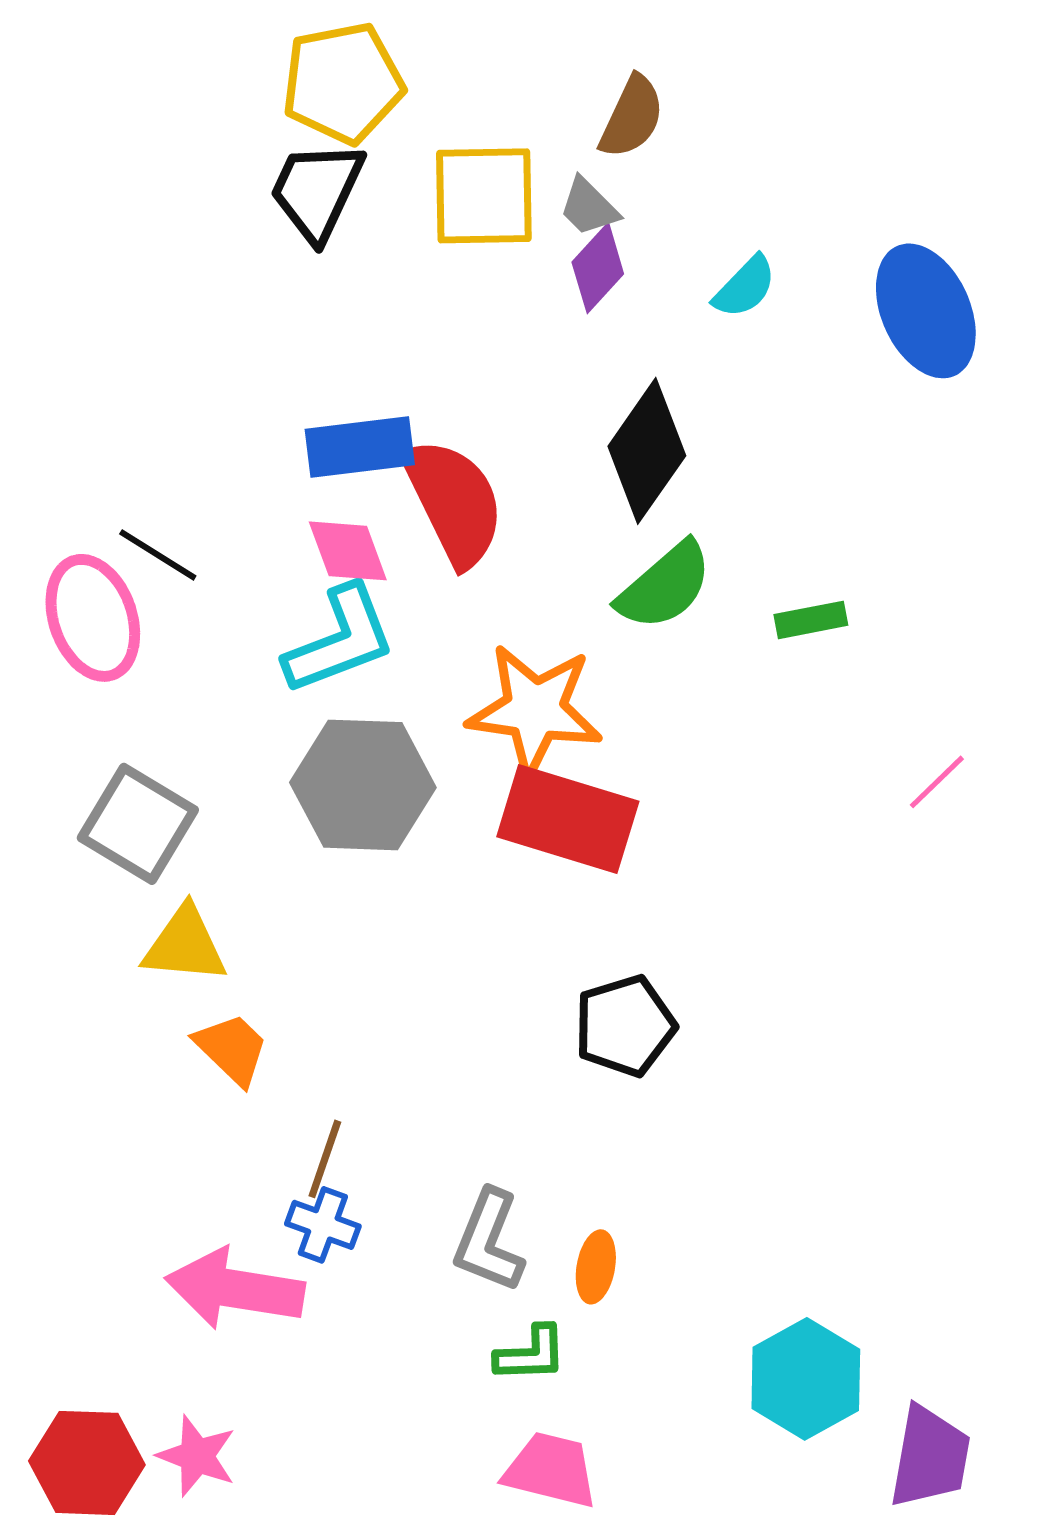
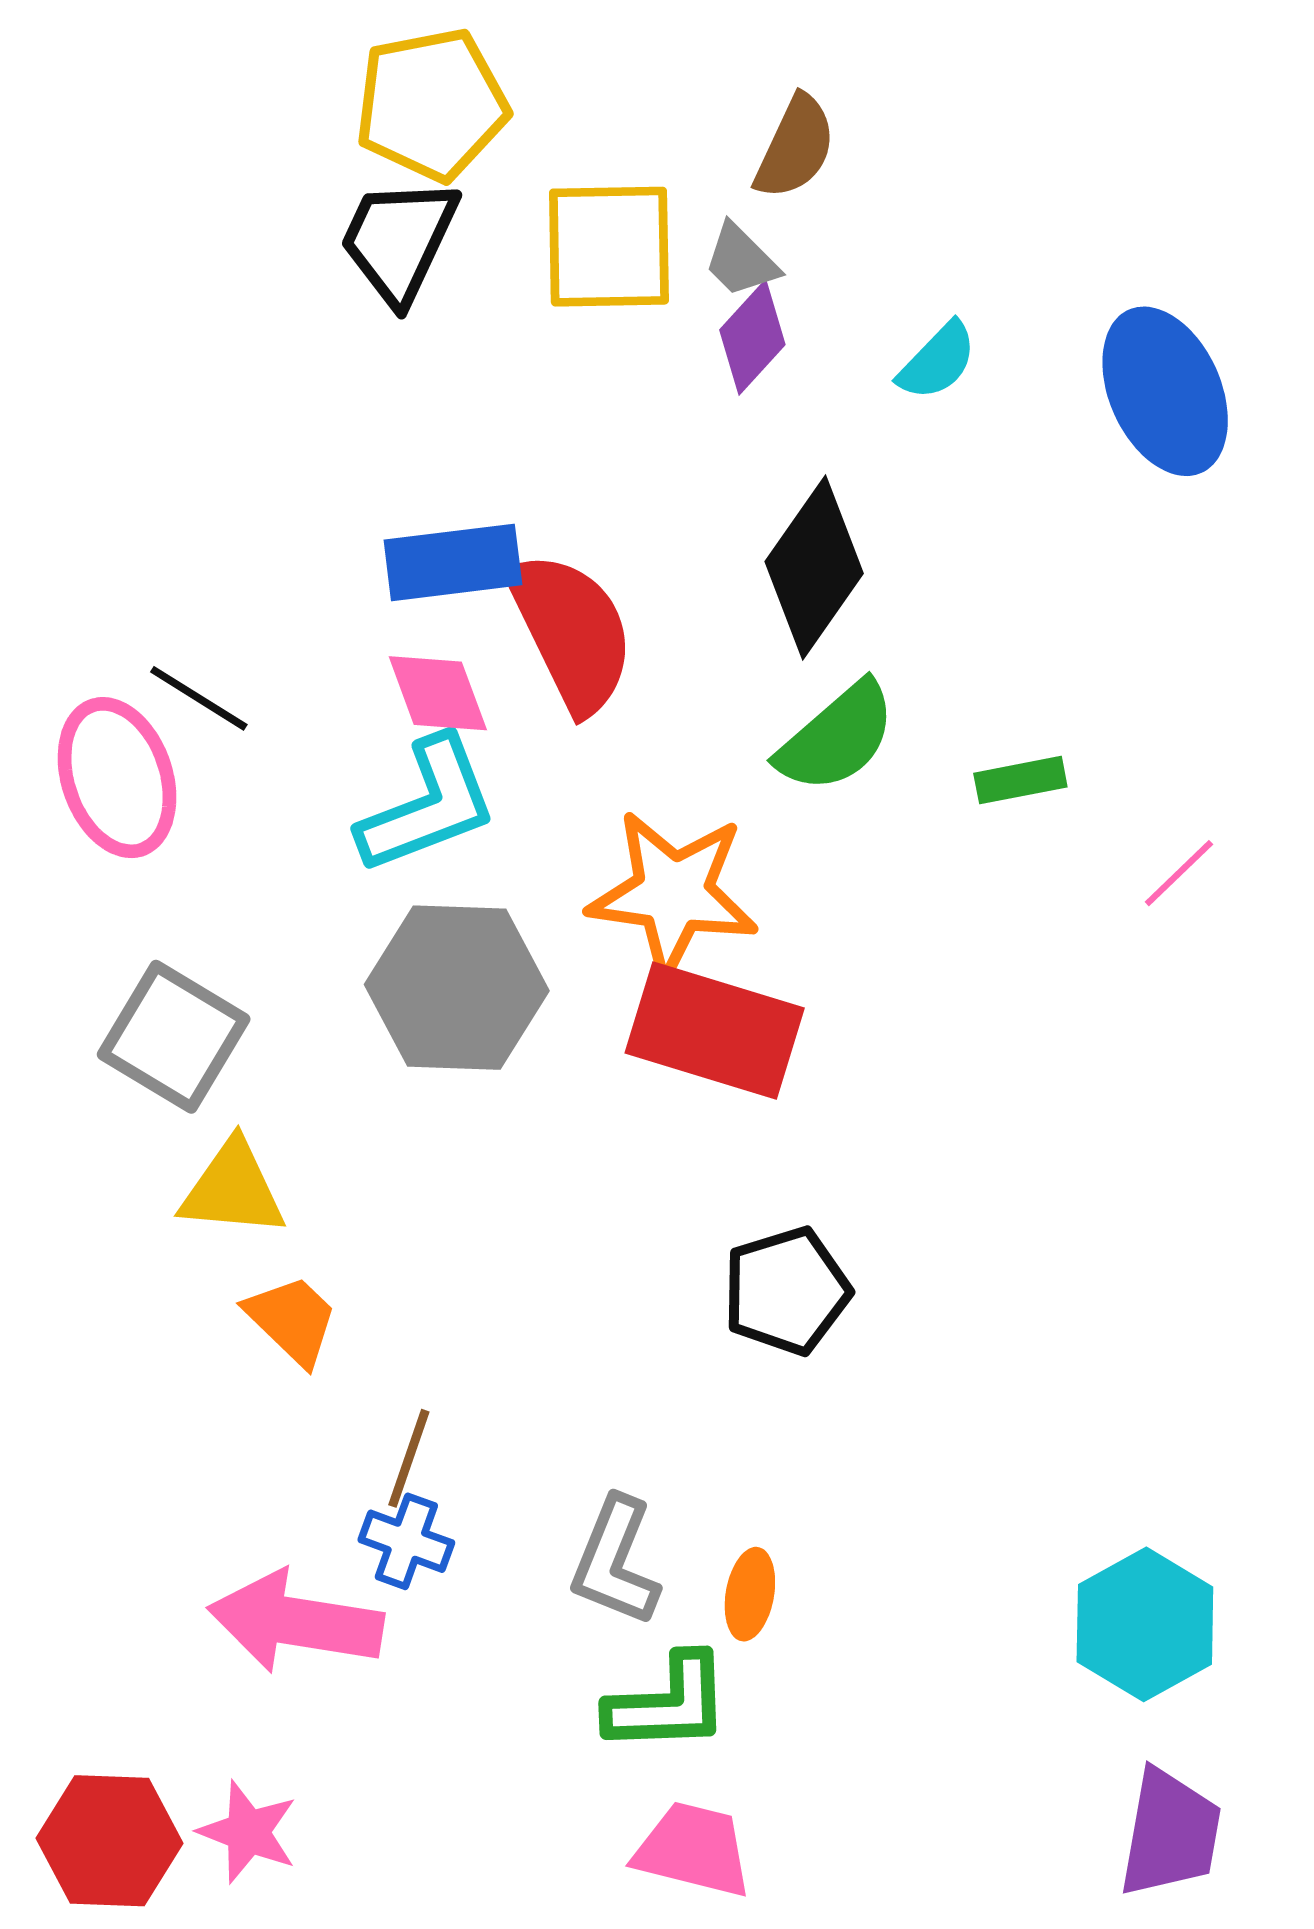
pink line: (937, 782) -> (1179, 873), moved
green L-shape: (531, 1354) -> (668, 1704), size x1.4
cyan hexagon: (806, 1379) -> (1145, 1624), moved

